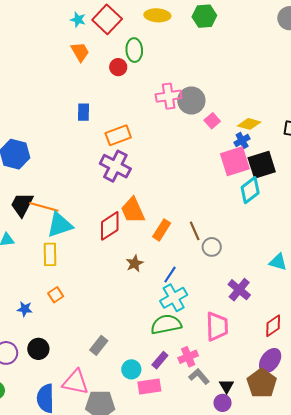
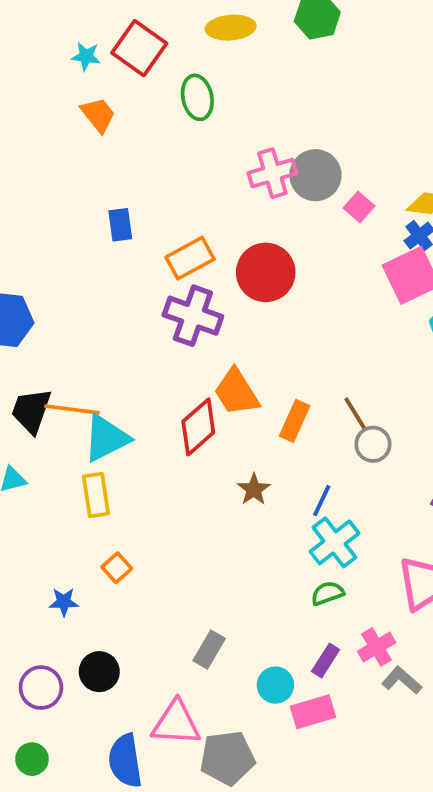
red circle: (118, 67) -> (266, 272), moved, size x1.8
gray circle: (212, 247) -> (373, 444), moved
green semicircle: (166, 324) -> (327, 593), size x0.6

